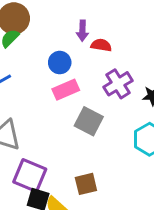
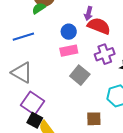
red semicircle: (101, 45) -> (99, 26), size x1.6
brown square: (86, 184) -> (94, 119), moved

